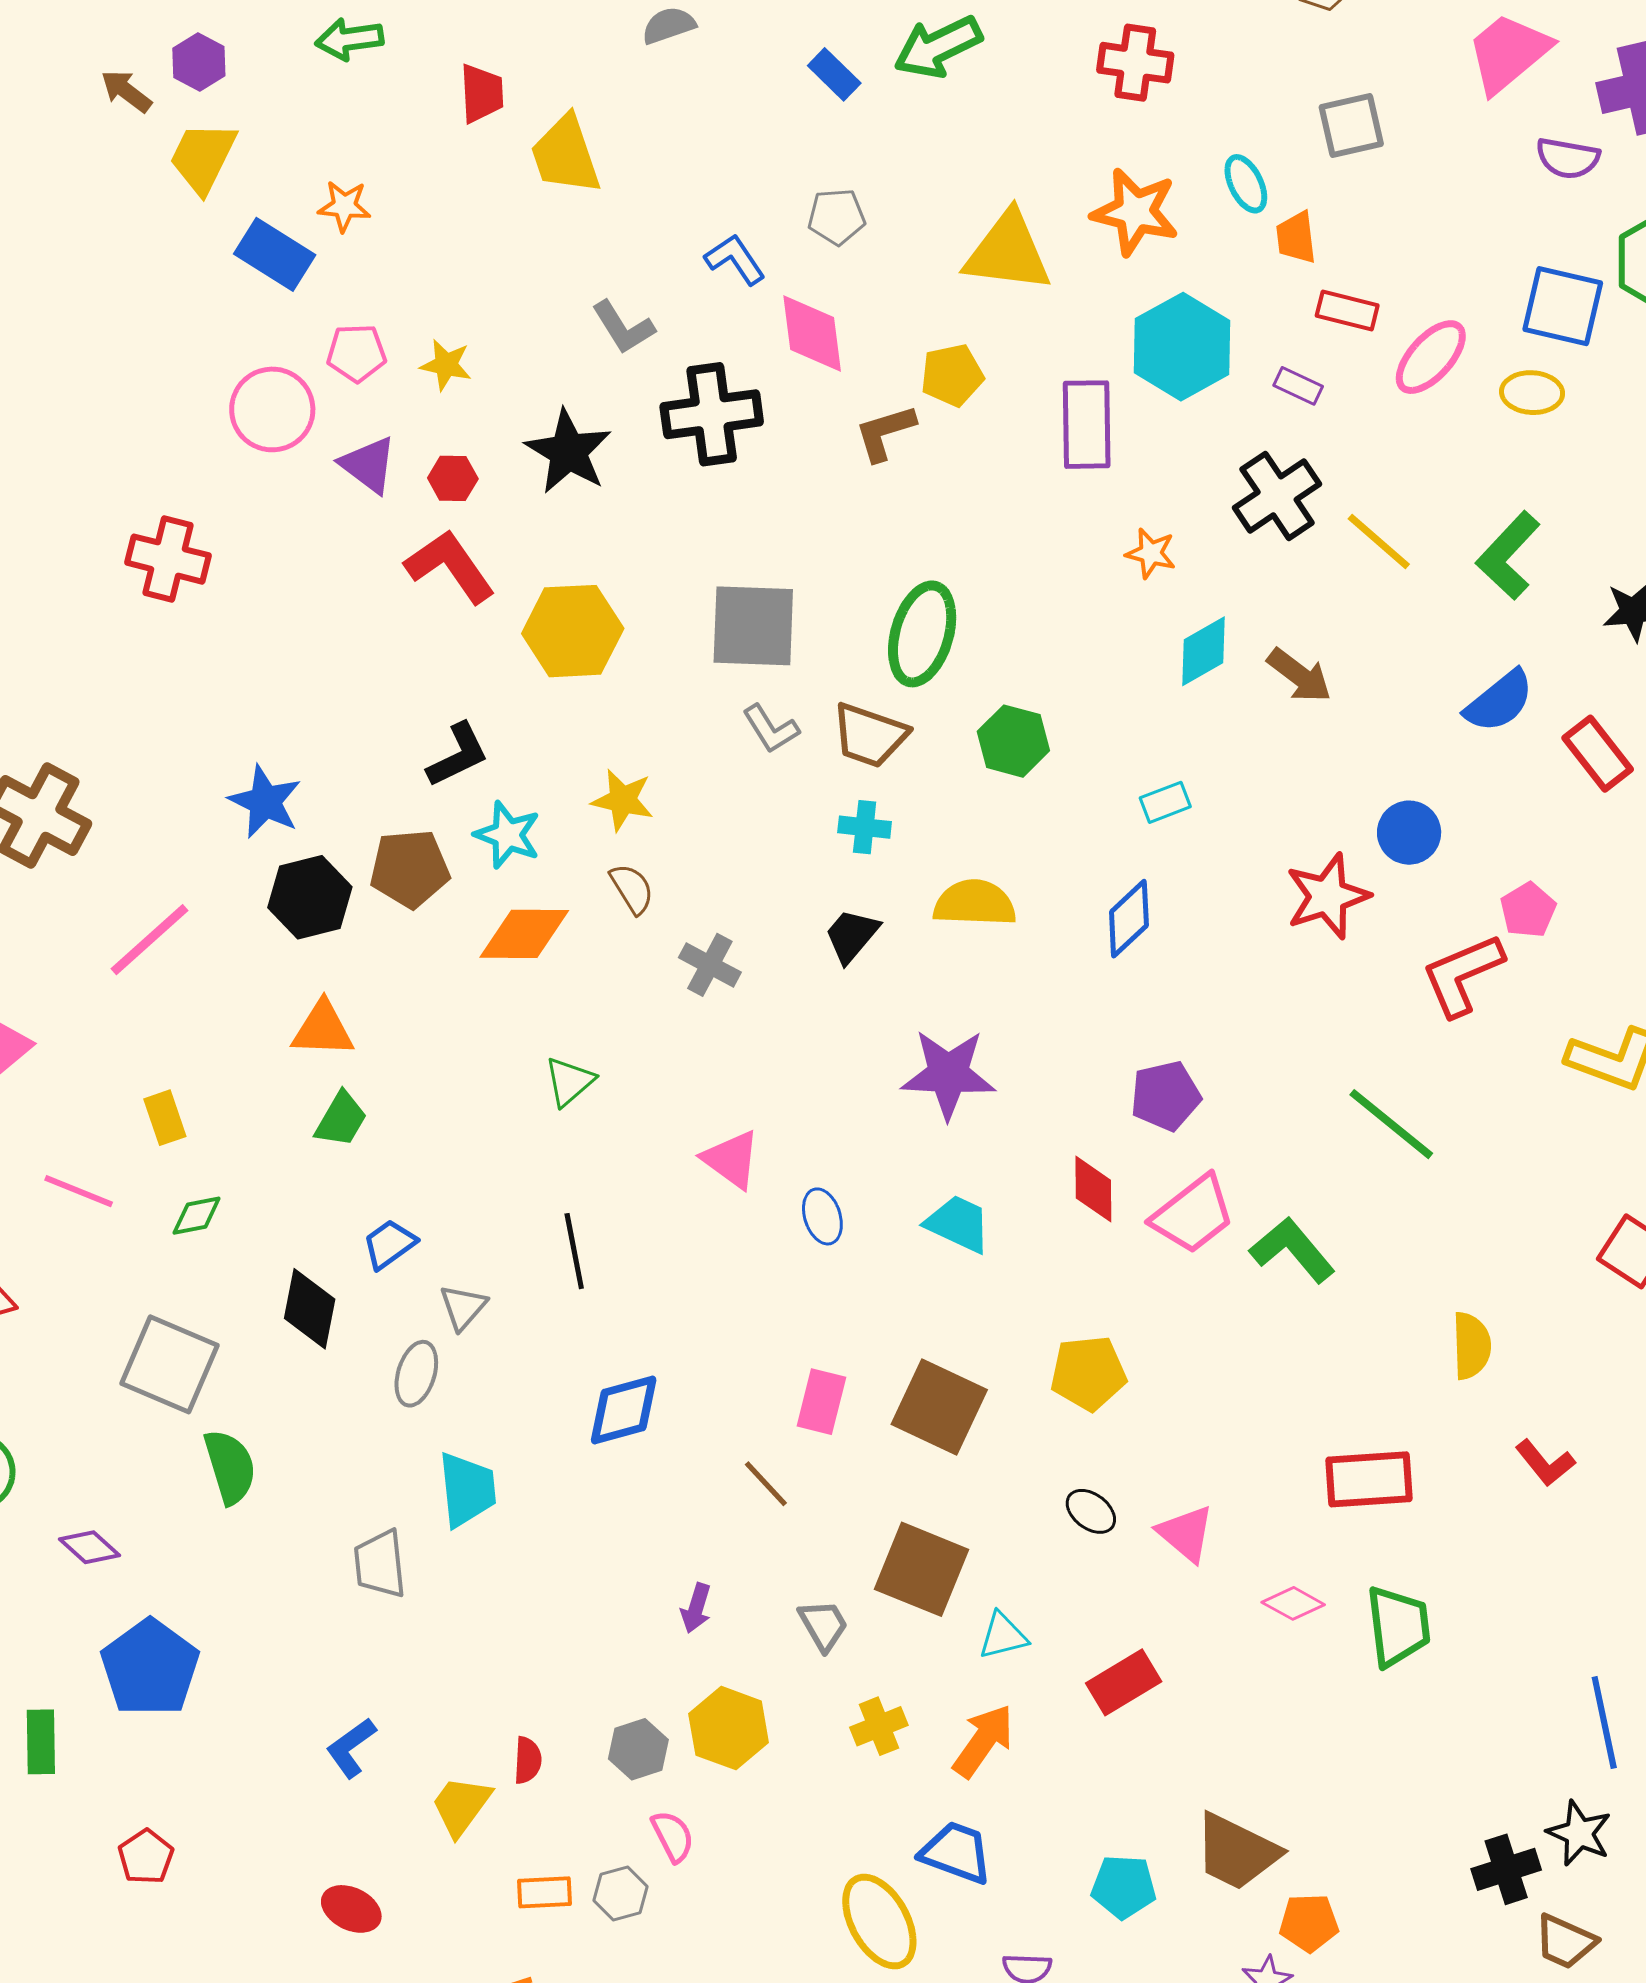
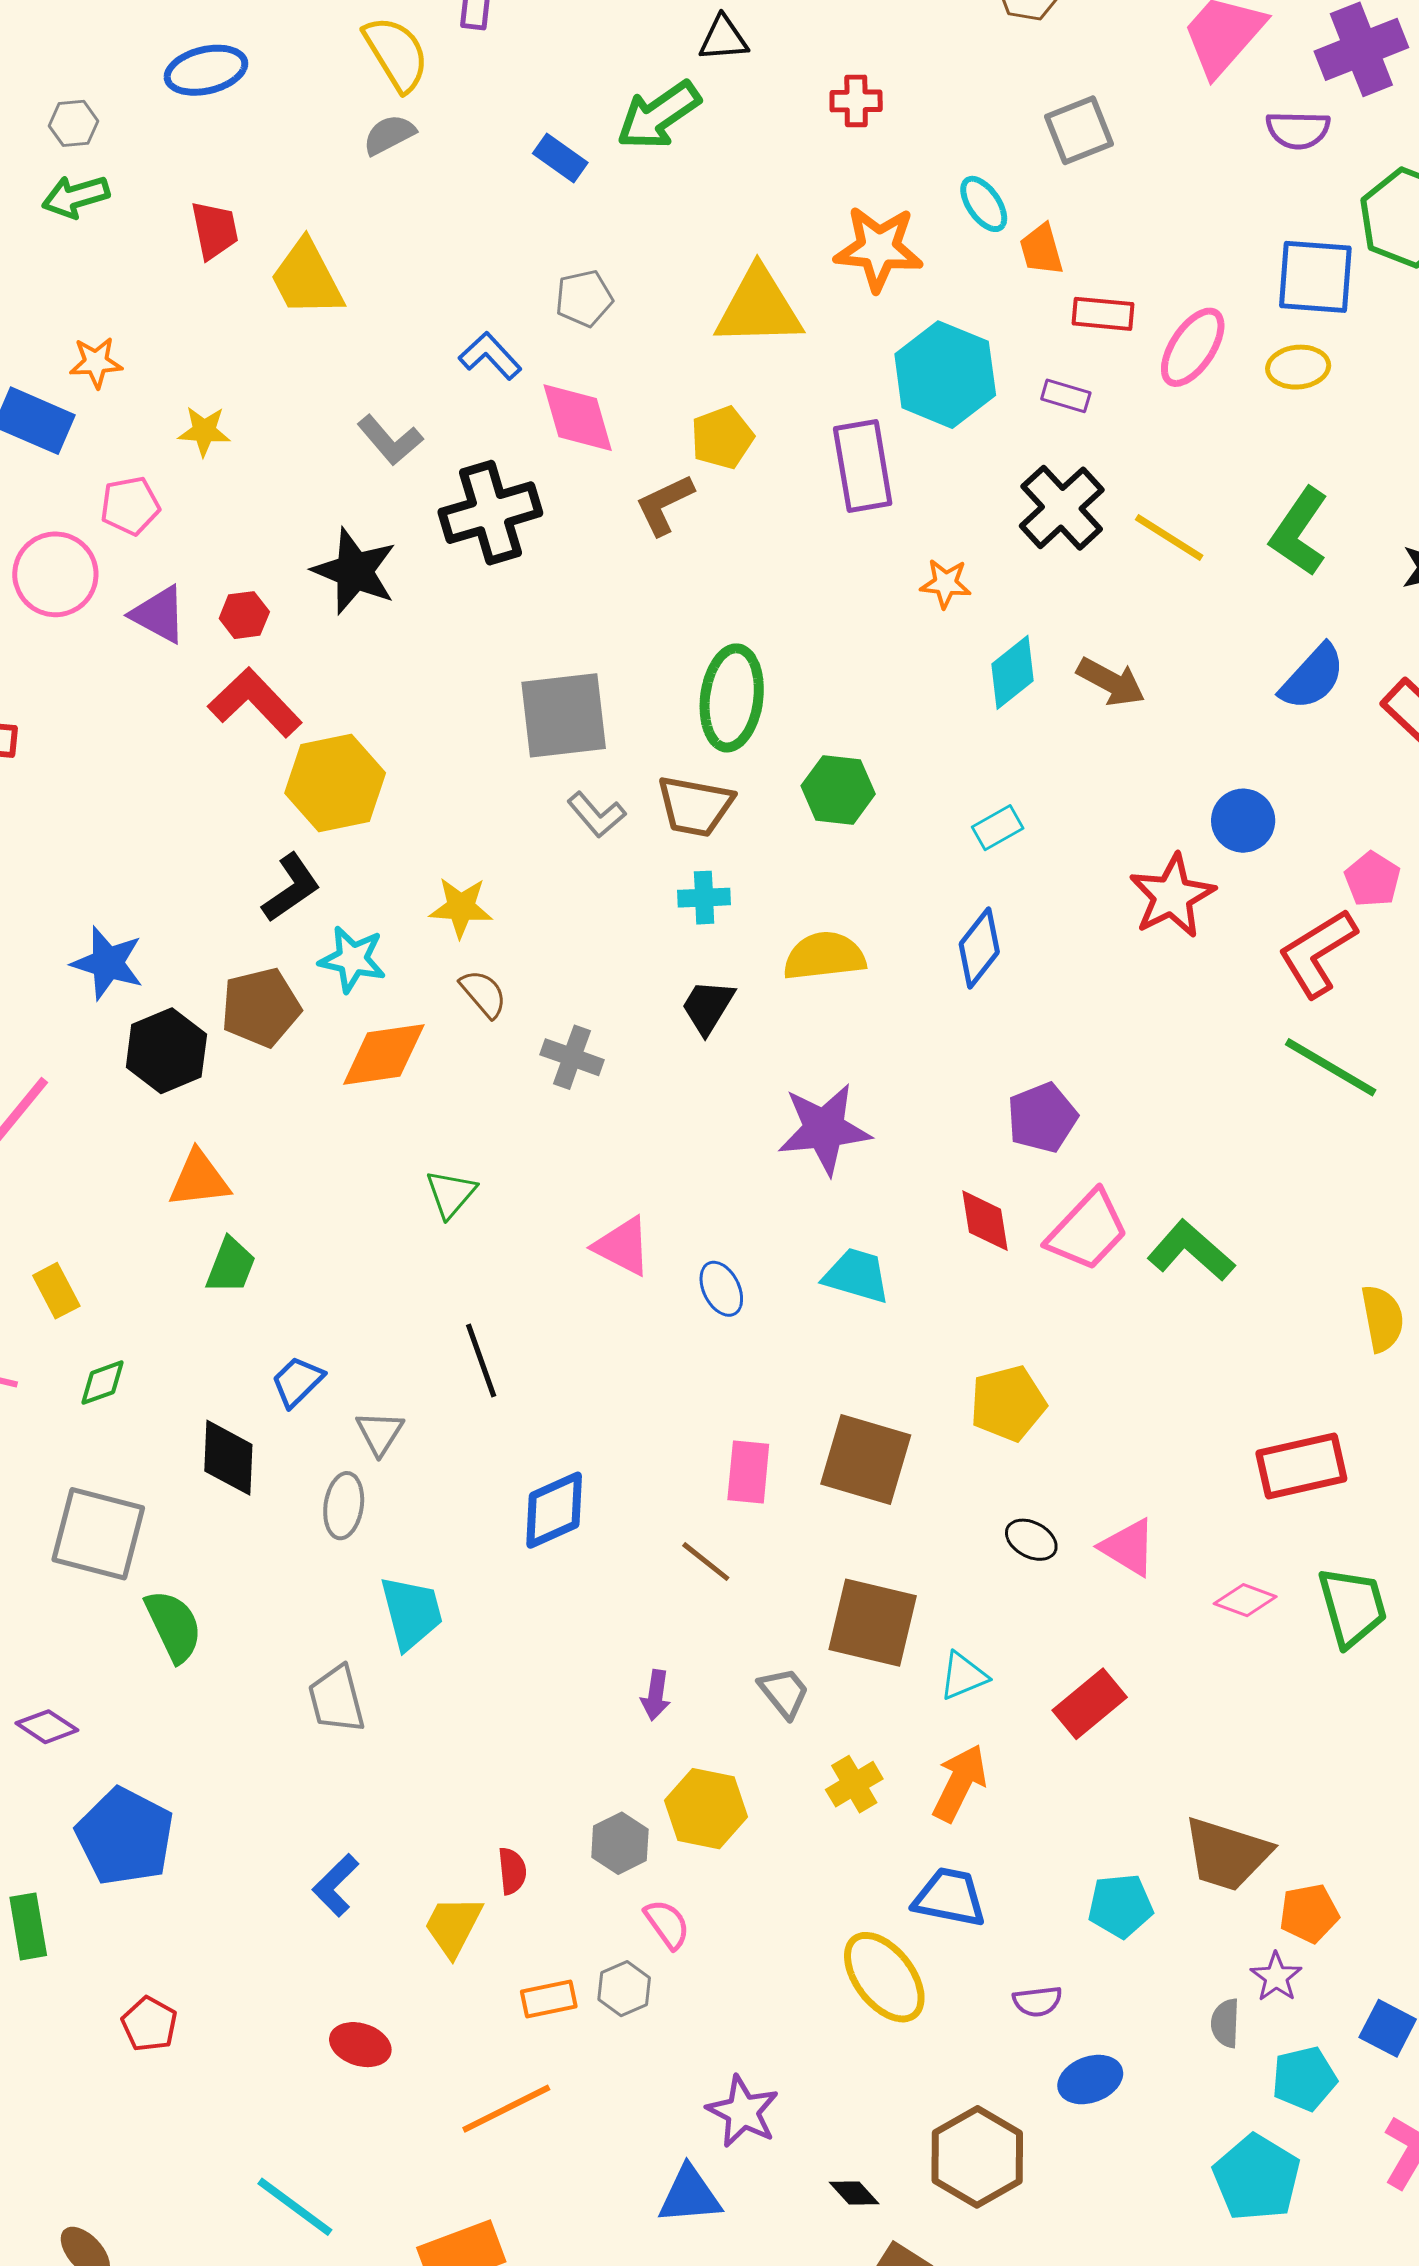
red cross: (1135, 63) -> (856, 101), size x0.7
yellow star: (446, 365) -> (204, 431), moved
yellow hexagon: (573, 631) -> (335, 783), moved
green line: (1391, 1124) -> (1331, 1067), moved

